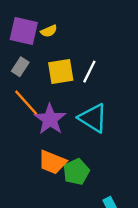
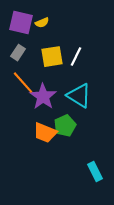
green pentagon: (76, 172) -> (65, 126), moved

